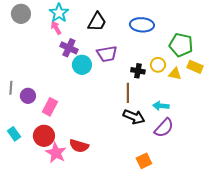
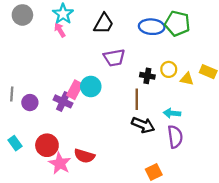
green pentagon: (181, 45) -> (177, 23), moved
purple cross: (69, 48) -> (63, 101), moved
cyan circle: (82, 65) -> (91, 87), moved
pink rectangle: (50, 107) -> (75, 90), moved
purple semicircle: (164, 128) -> (175, 137), turned -50

